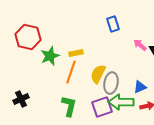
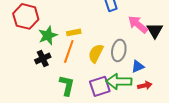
pink arrow: (140, 45) -> (138, 24), size x1.5
gray ellipse: (111, 83) -> (119, 50), moved
black cross: (21, 99) -> (43, 58), moved

